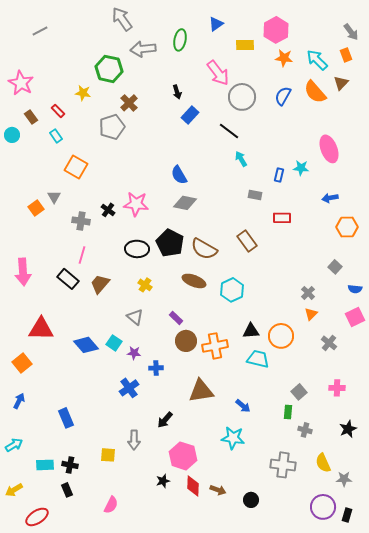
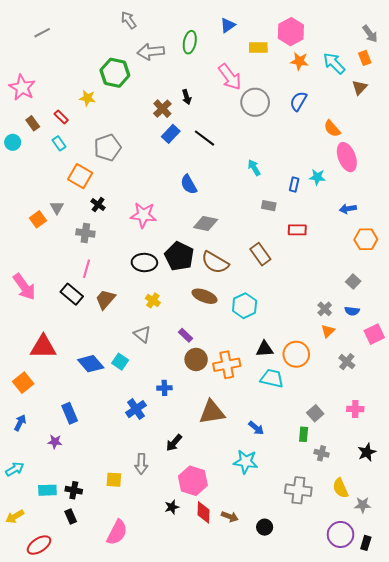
gray arrow: (122, 19) -> (129, 20), size x0.7
orange semicircle: (315, 92) -> (332, 129), moved, size x0.7
brown cross: (129, 103) -> (162, 109), moved
blue rectangle: (190, 115) -> (171, 134), moved
gray pentagon: (112, 127) -> (108, 148), moved
black line: (229, 131) -> (205, 138), moved
gray diamond: (185, 203) -> (206, 223), moved
black cross: (108, 210) -> (98, 205), moved
pink arrow: (23, 272) -> (24, 287), turned -32
blue semicircle: (355, 289) -> (352, 311), moved
purple star: (134, 353) -> (55, 442), moved
blue rectangle: (66, 418) -> (70, 413), moved
pink semicircle: (111, 505) -> (117, 532), size x1.4

